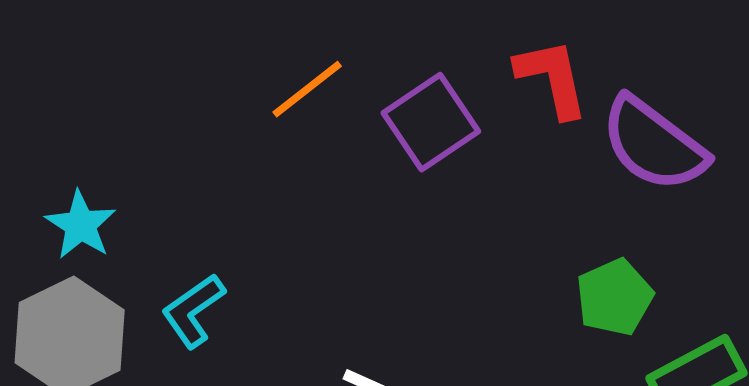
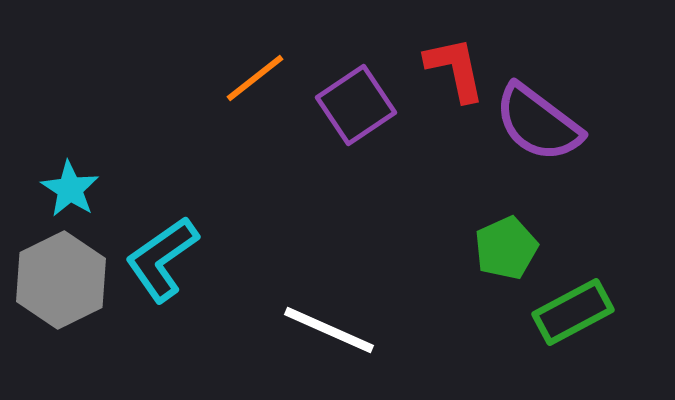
cyan L-shape: (193, 311) -> (162, 259), size x1.4

